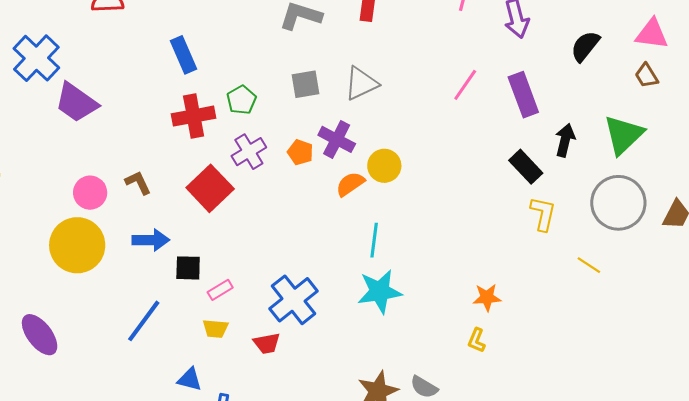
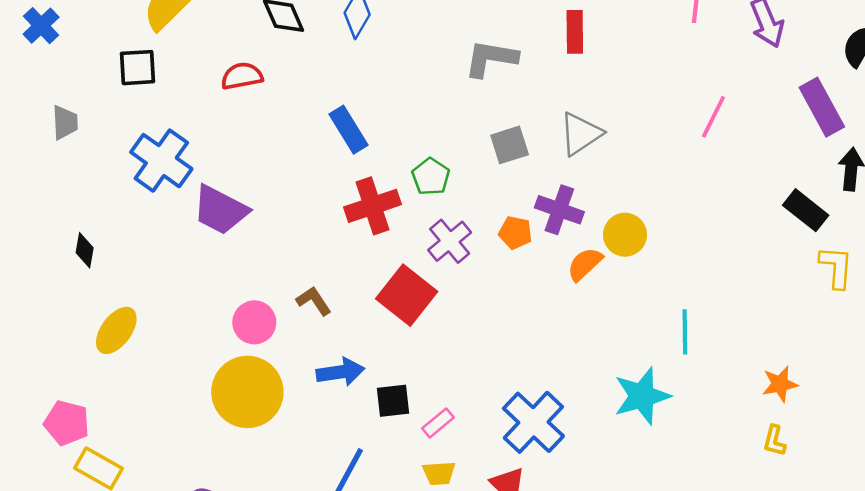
purple rectangle: (523, 95) -> (822, 107), moved
cyan line: (374, 240) -> (685, 332), moved

